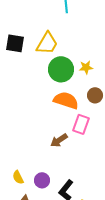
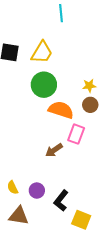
yellow star: (86, 67) -> (89, 86), moved
green circle: (61, 69) -> (44, 85), moved

